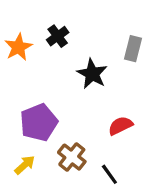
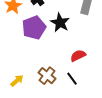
purple pentagon: (39, 122) -> (34, 28), moved
black line: (109, 174) -> (72, 79), moved

